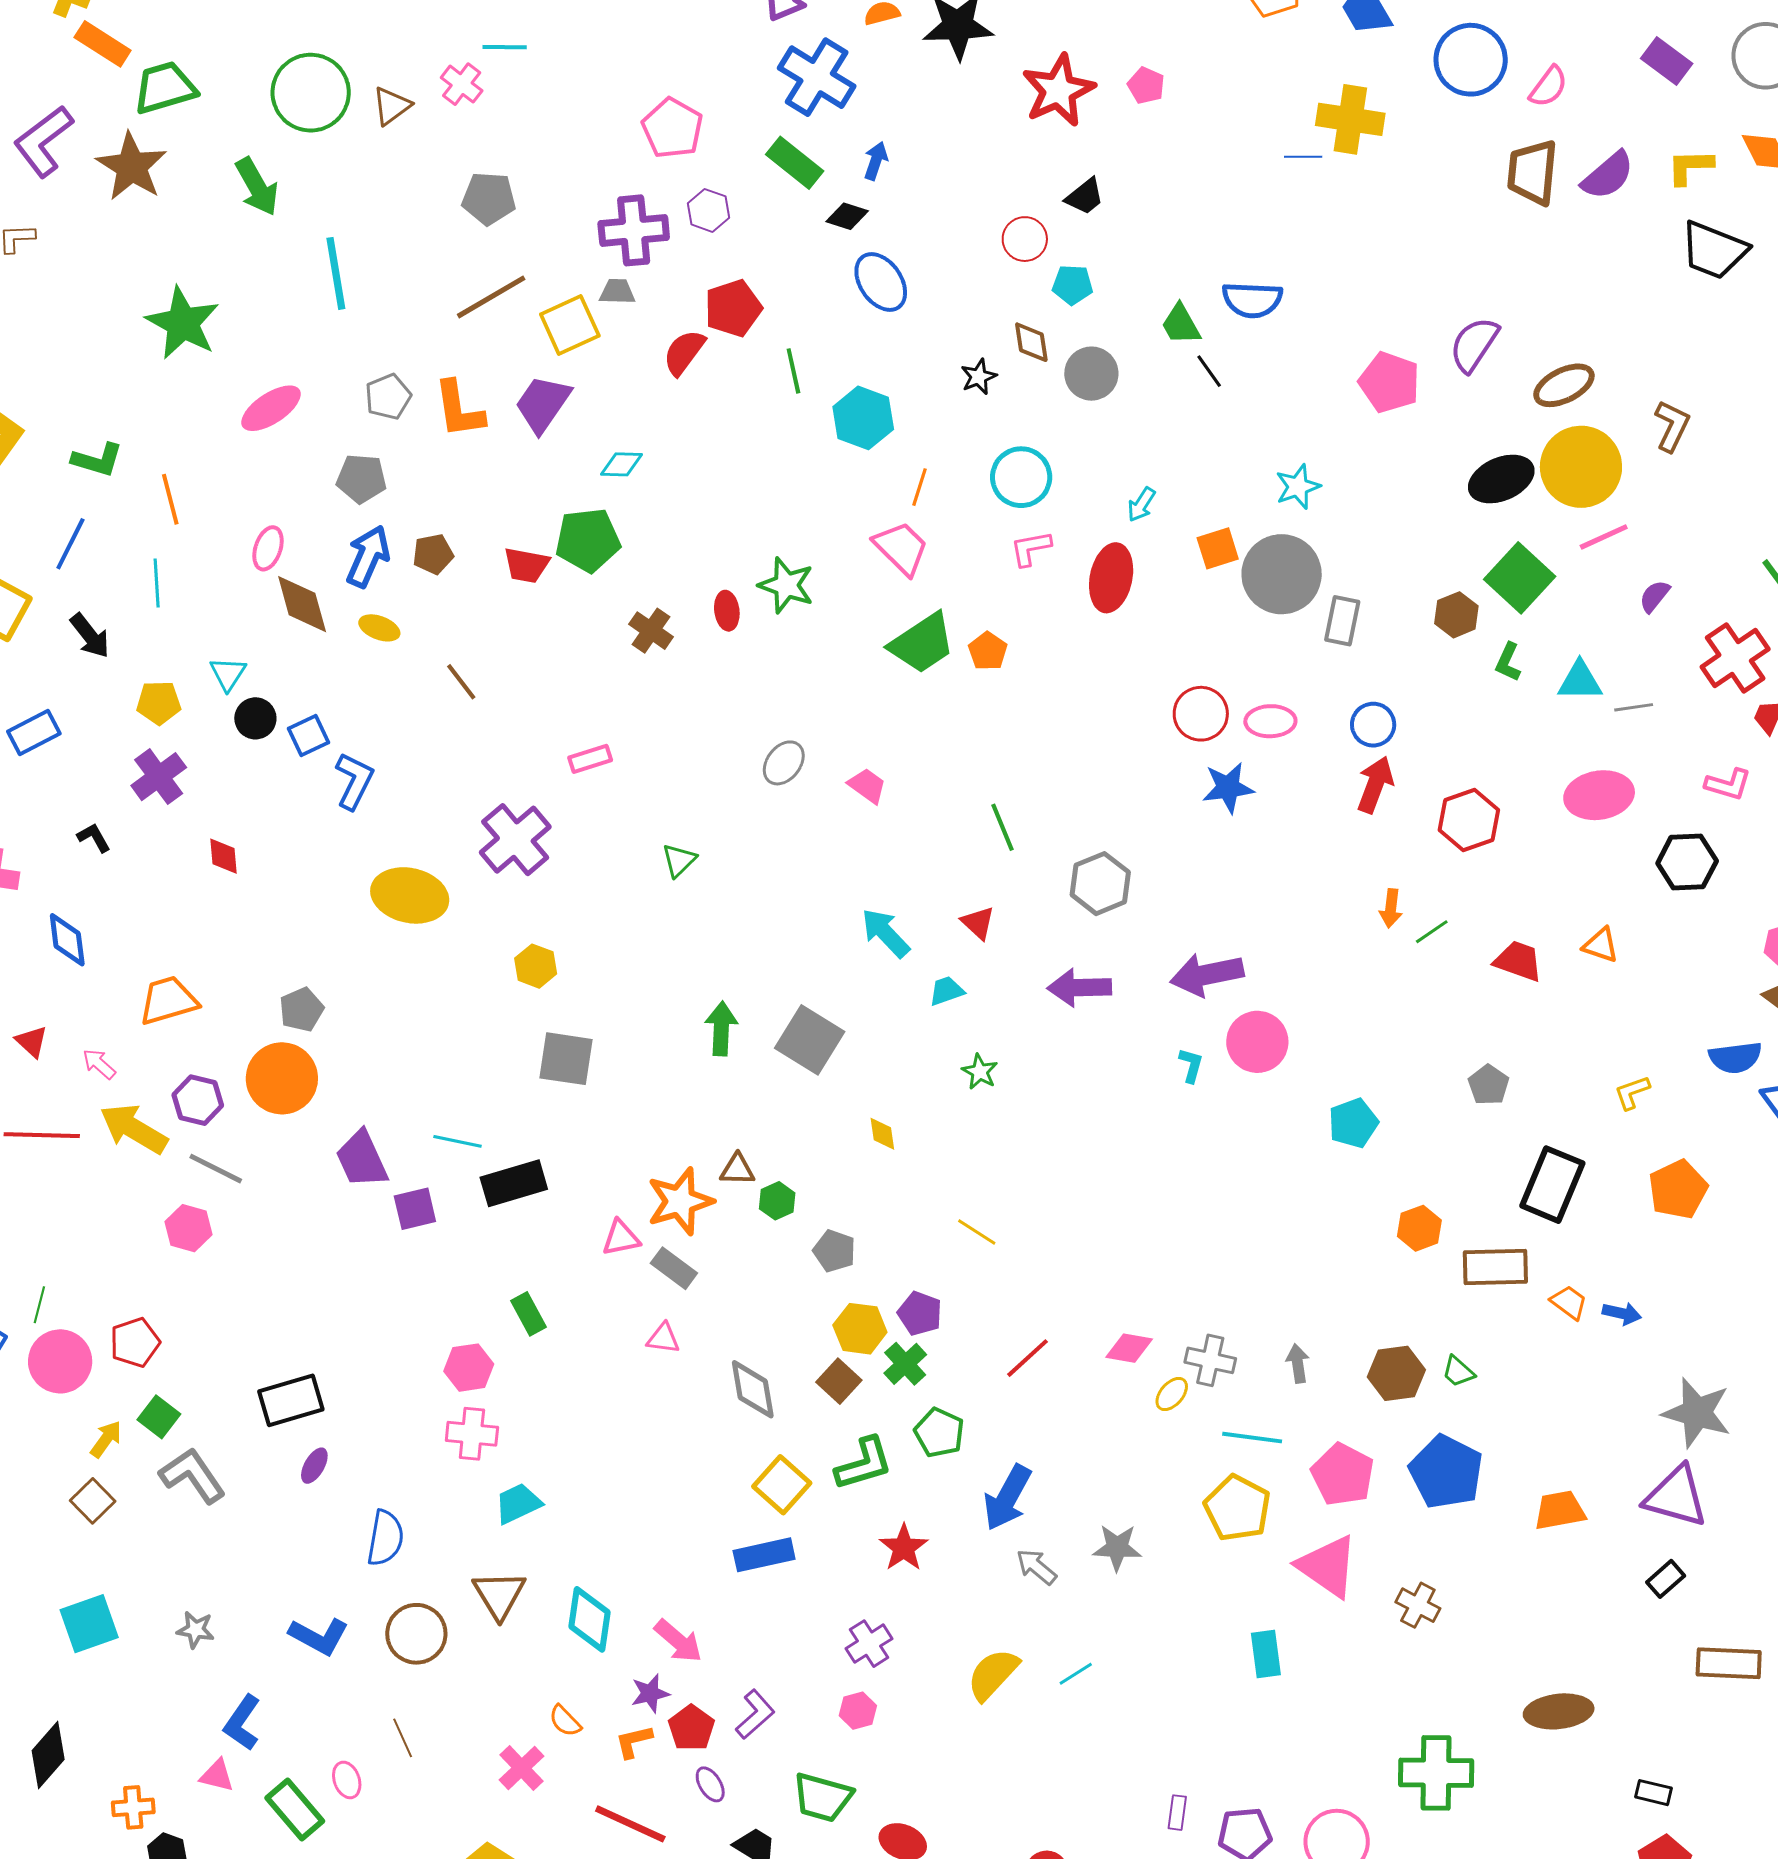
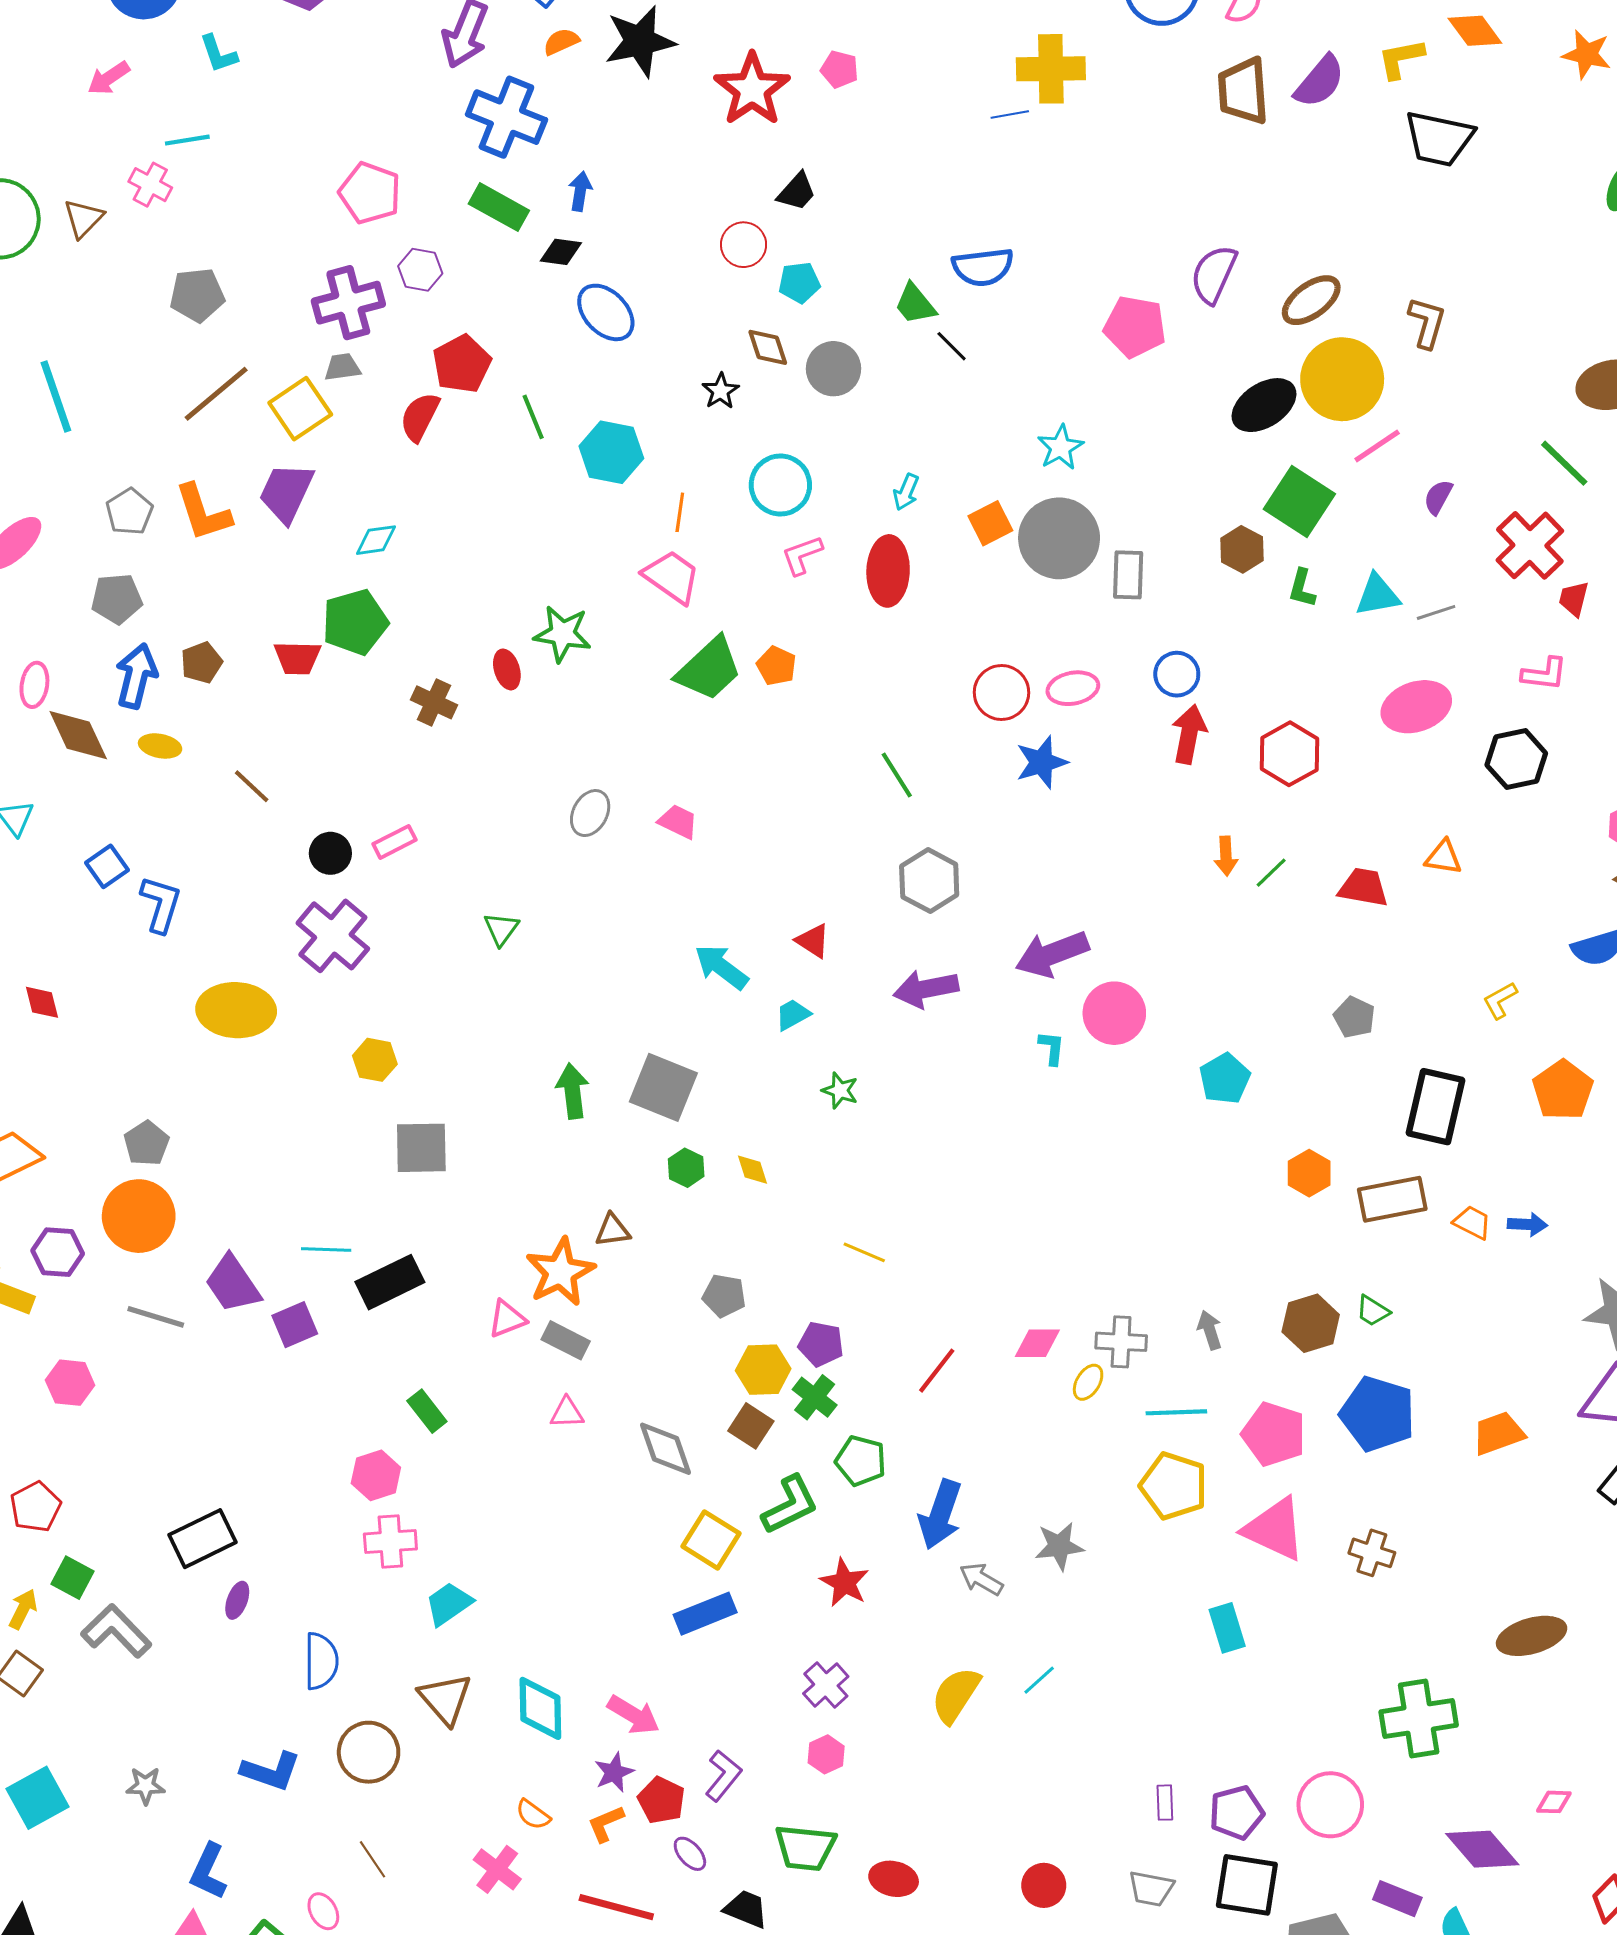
black circle: (255, 718) -> (330, 853), moved
green line: (1003, 827) -> (897, 775), moved
gray line: (216, 1169) -> (156, 1317), moved
green hexagon: (777, 1201) -> (686, 1168), moved

